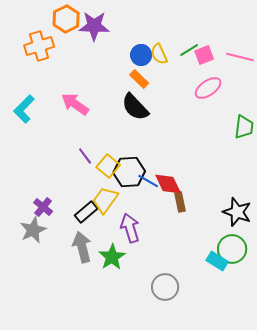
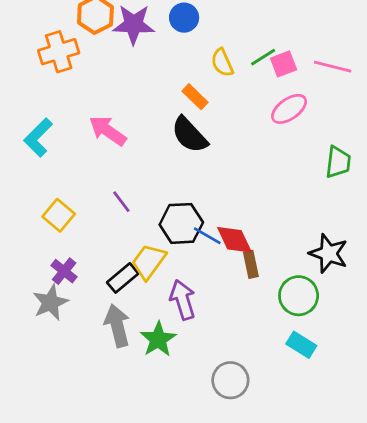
blue circle: (141, 55) -> (184, 18), moved
yellow square: (108, 166) -> (59, 215), moved
black star: (237, 212) -> (329, 253), moved
green circle: (232, 249) -> (299, 296), moved

